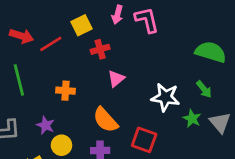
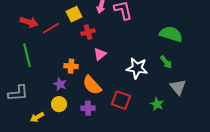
orange cross: (65, 91) -> (71, 66), moved
green star: (192, 119) -> (157, 104), moved
purple star: (46, 125) -> (60, 84), moved

